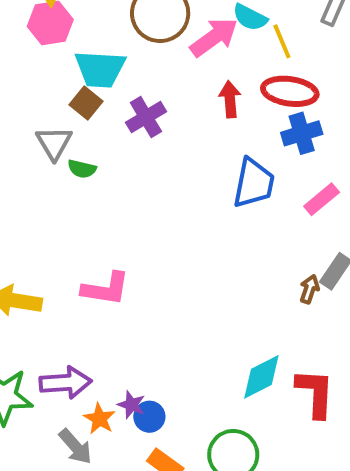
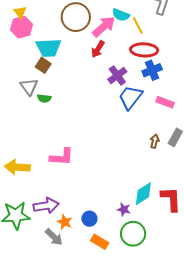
red arrow: (230, 99) -> (98, 49), moved, turned -138
purple cross: (146, 117) -> (117, 75), moved
blue trapezoid: (254, 183) -> (130, 97), turned -148
pink rectangle: (322, 199) -> (165, 102), turned 66
brown arrow: (309, 289) -> (155, 141), moved
purple star: (131, 405) -> (124, 209), moved

